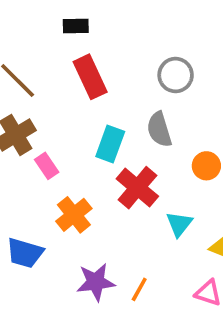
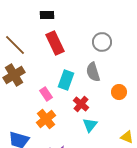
pink rectangle: (47, 166) -> (46, 94), moved
red cross: (137, 188) -> (81, 104), size x0.7
cyan triangle: (179, 224) -> (90, 125), moved

